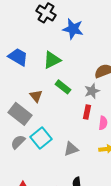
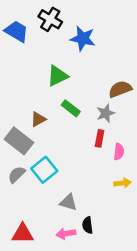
blue trapezoid: (18, 57) -> (17, 31), moved
brown triangle: (36, 96) -> (38, 119), turned 40
gray triangle: (71, 149) -> (68, 202), moved, turned 35

